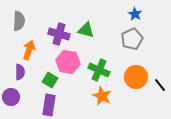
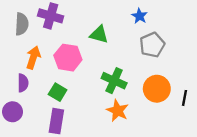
blue star: (135, 14) -> (139, 16), moved
purple cross: (59, 34) -> (51, 16), moved
pink hexagon: (68, 62) -> (68, 58), moved
black line: (160, 85) -> (185, 98), turned 48

